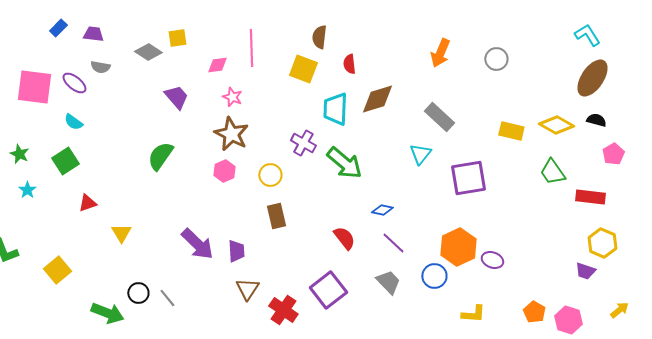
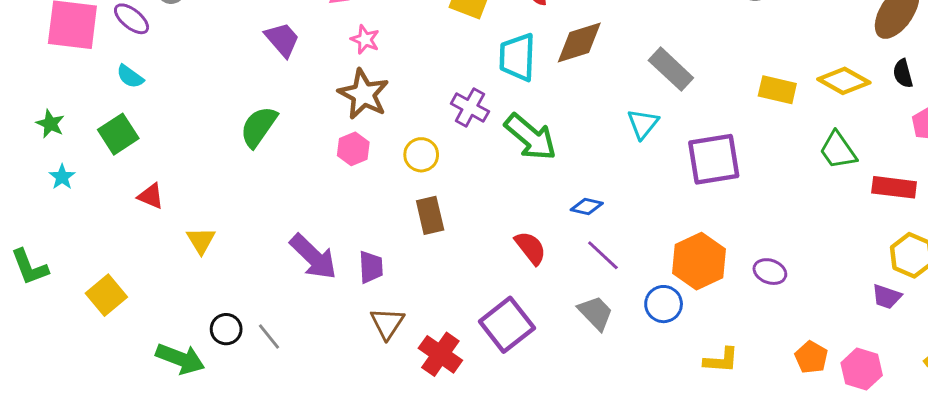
black semicircle: (596, 120) -> (903, 73), turned -120
red triangle: (87, 203) -> (151, 196), turned 42
purple ellipse: (492, 260) -> (770, 272), moved

